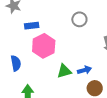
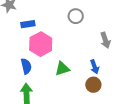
blue semicircle: (16, 63) -> (26, 66), moved
blue arrow: (84, 70) -> (95, 67), moved, turned 88

